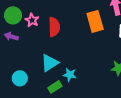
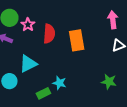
orange rectangle: (95, 21) -> (77, 40), moved
cyan triangle: (50, 63) -> (28, 64), moved

